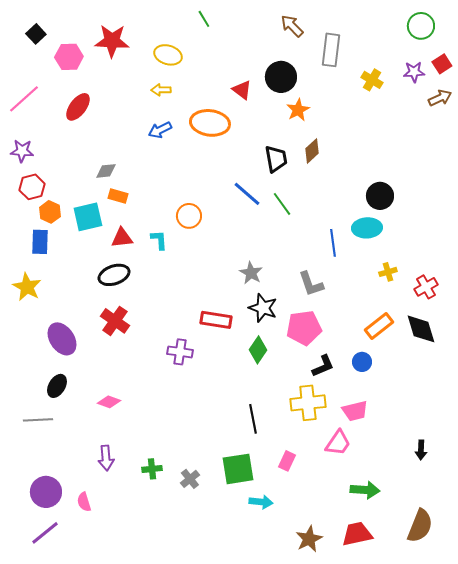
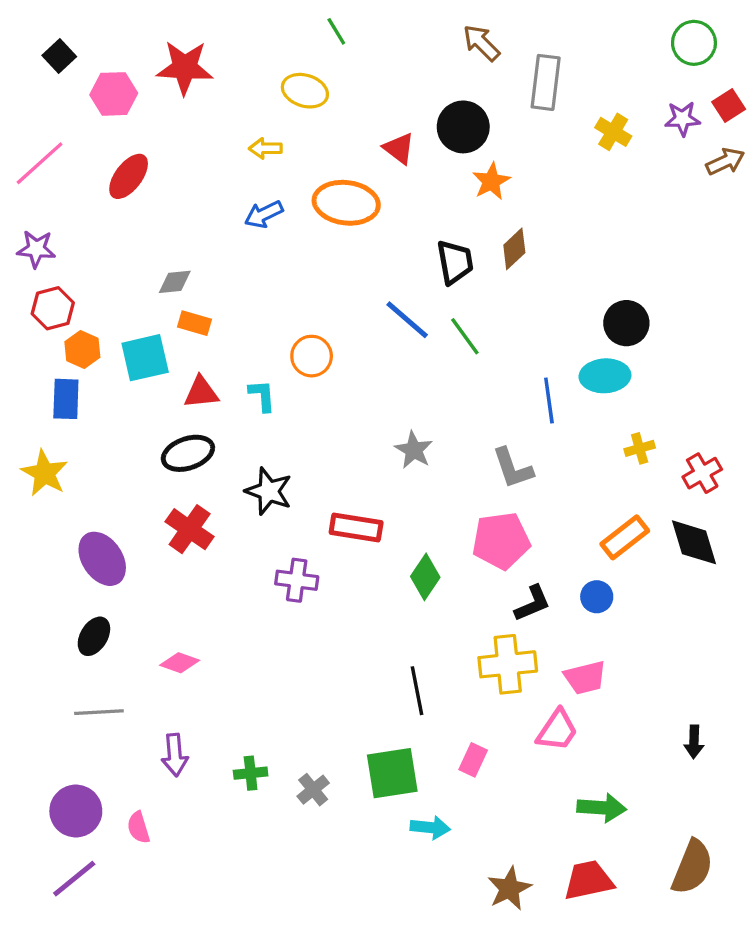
yellow ellipse: (168, 55) -> (305, 91), moved
black star: (263, 308) -> (269, 491), moved
gray line: (38, 420) -> (99, 712), moved

